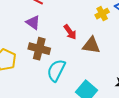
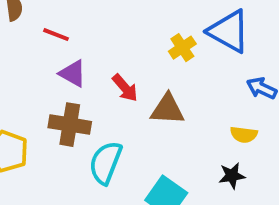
purple triangle: (33, 22) -> (73, 73), moved

